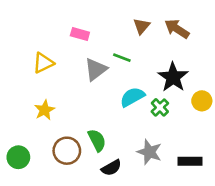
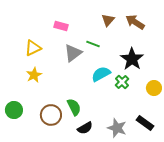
yellow circle: (202, 101) -> (154, 88), moved
yellow star: (45, 110) -> (34, 75), moved
gray star: (149, 152) -> (117, 128), moved
green circle: (18, 157) -> (14, 110), moved
black rectangle: (190, 161) -> (145, 123), turned 36

